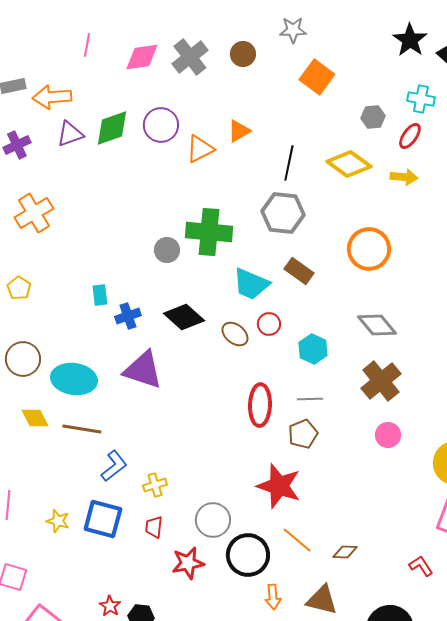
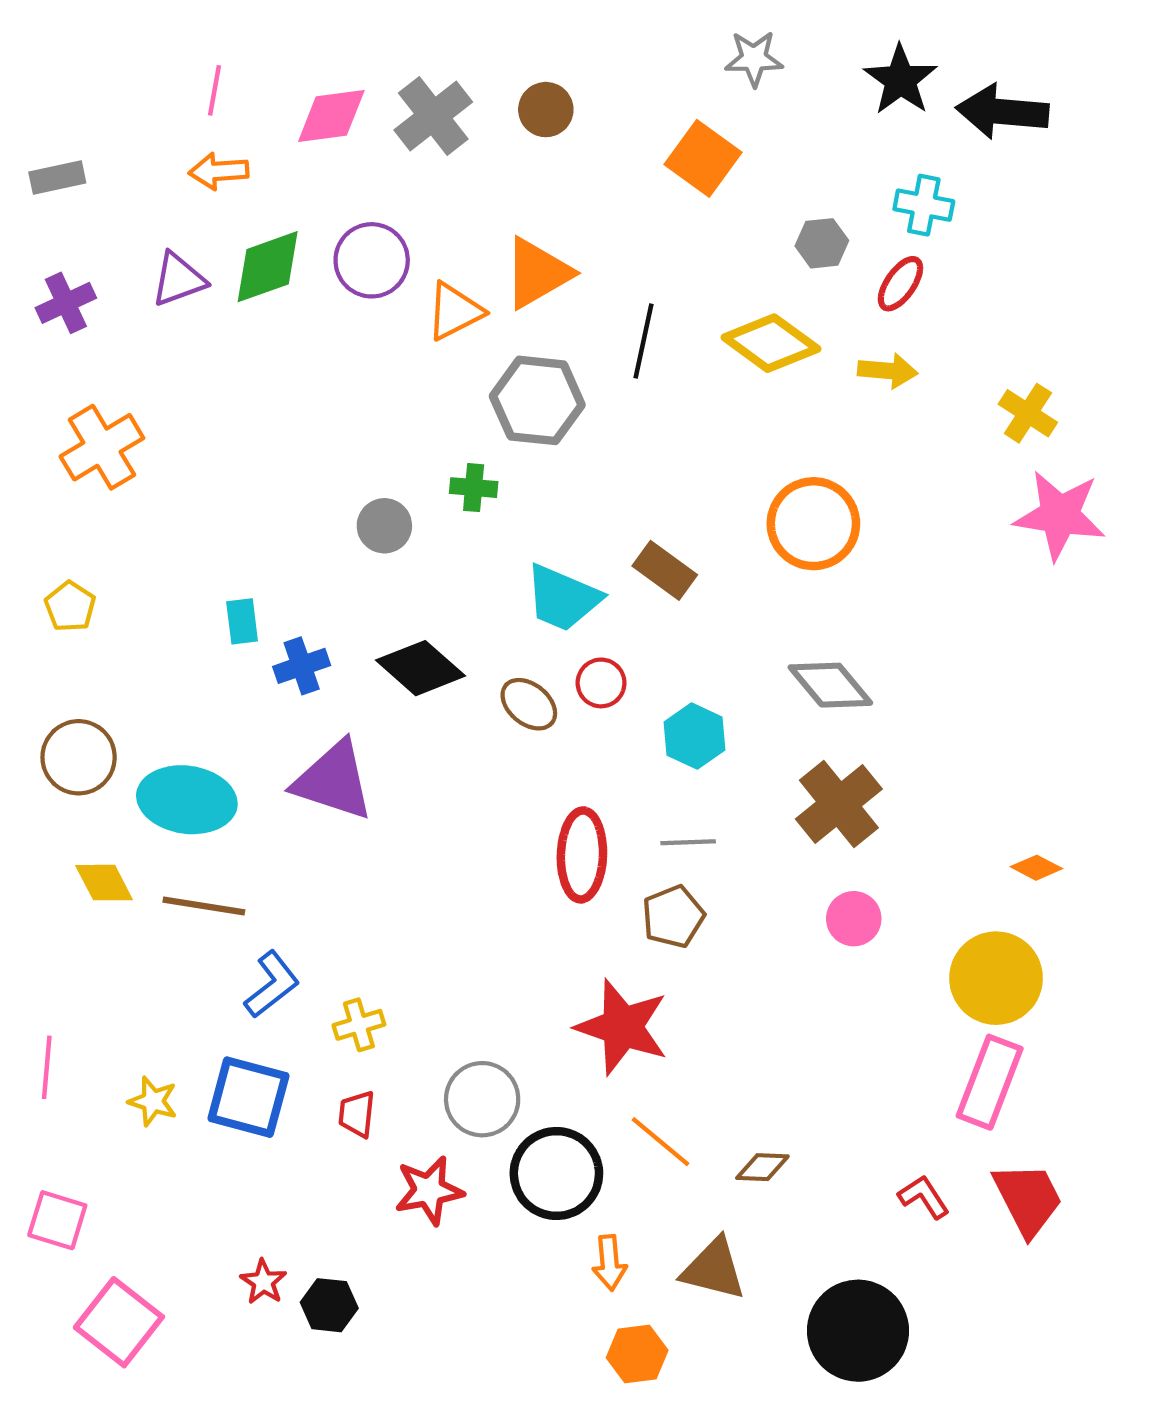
gray star: (293, 30) -> (754, 59), moved
orange arrow: (52, 97) -> (219, 171), moved, size x0.7
orange triangle: (239, 131) -> (537, 273), size x1.5
gray hexagon: (283, 213) -> (537, 400), moved
green cross: (209, 232) -> (474, 488), size x0.5

